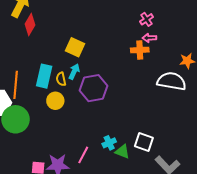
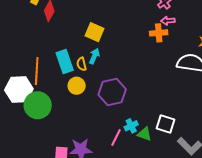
cyan rectangle: (44, 76) -> (65, 62), turned -30
purple hexagon: (93, 88) -> (112, 92), moved
pink line: (83, 155) -> (116, 137), moved

